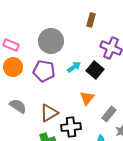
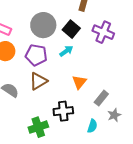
black square: (95, 70) -> (71, 29), moved
brown triangle: (49, 113) -> (38, 81), moved

